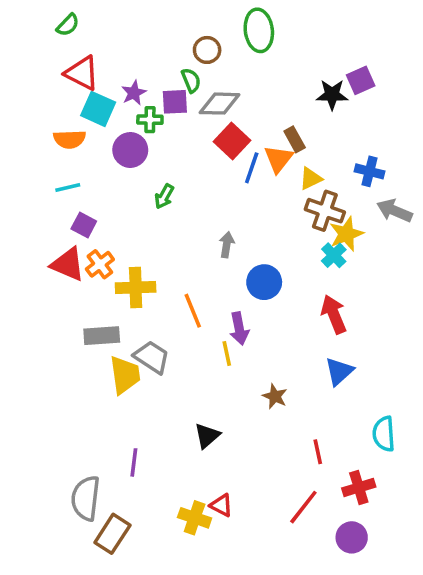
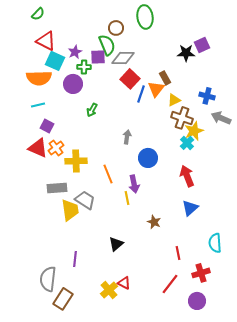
green semicircle: (191, 80) -> (107, 45), size x1.5
orange semicircle: (70, 139) -> (39, 78), size x1.4
yellow cross: (195, 518) -> (109, 290), turned 30

